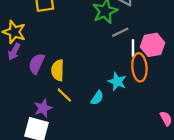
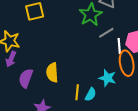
purple semicircle: (37, 64) -> (26, 78), moved
yellow line: (64, 95) -> (77, 92), moved, turned 56

